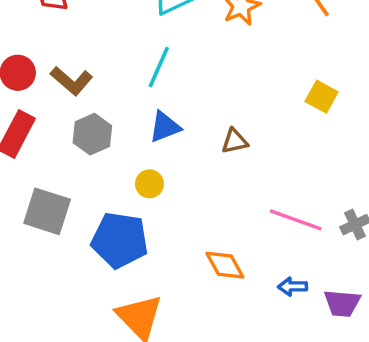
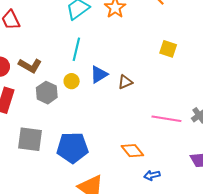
blue triangle: (165, 127) -> (99, 74), moved
yellow circle: (149, 184) -> (72, 81), moved
blue arrow: (292, 286) -> (152, 175), moved

